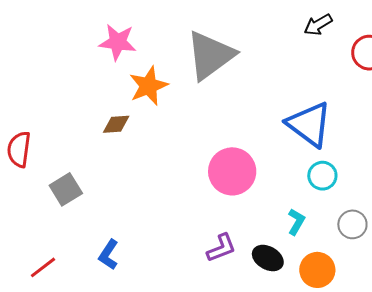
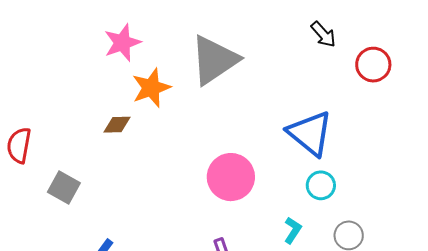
black arrow: (318, 25) -> (323, 34), turned -104
pink star: (118, 42) -> (122, 43), turned -30
gray square: (66, 189) -> (64, 187), turned -32

